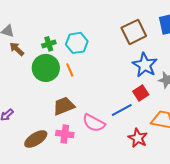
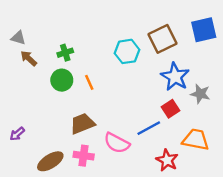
cyan hexagon: (77, 43) -> (127, 51), moved
green circle: (46, 68) -> (62, 80), size x0.7

